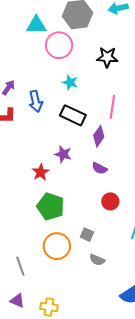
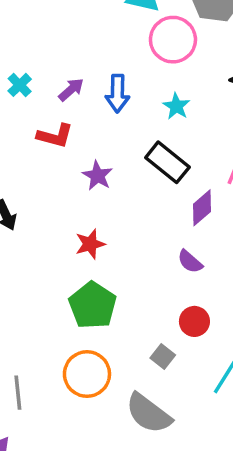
blue arrow: (36, 101) -> (117, 93), moved
purple star: (63, 154) -> (97, 176), moved
gray square: (87, 235) -> (163, 356), moved
gray semicircle: (97, 260) -> (149, 413), size x1.8

